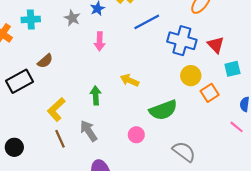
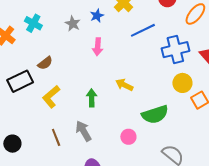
cyan cross: (31, 19) -> (33, 23), turned 30
blue cross: (182, 41) -> (175, 50), turned -32
yellow L-shape: (56, 109) -> (51, 97), moved

